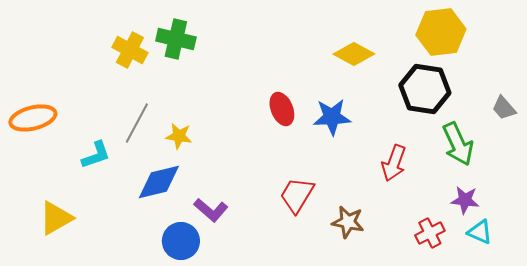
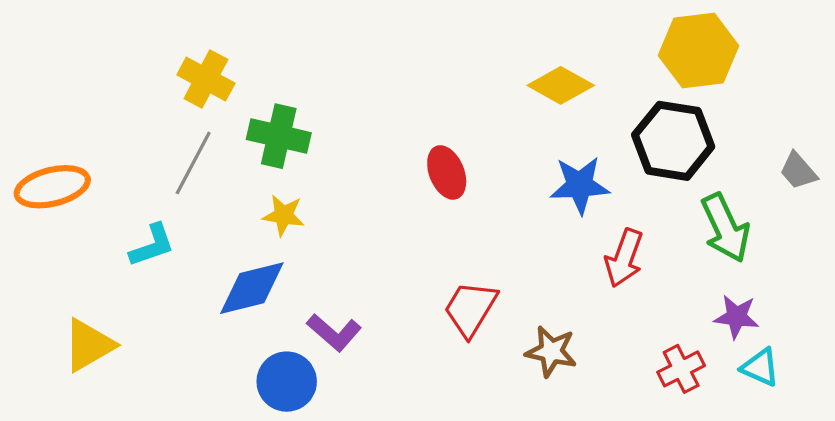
green cross: (176, 39) -> (279, 136), moved
blue star: (332, 117) -> (580, 185), moved
gray line: (137, 123) -> (193, 163), moved

